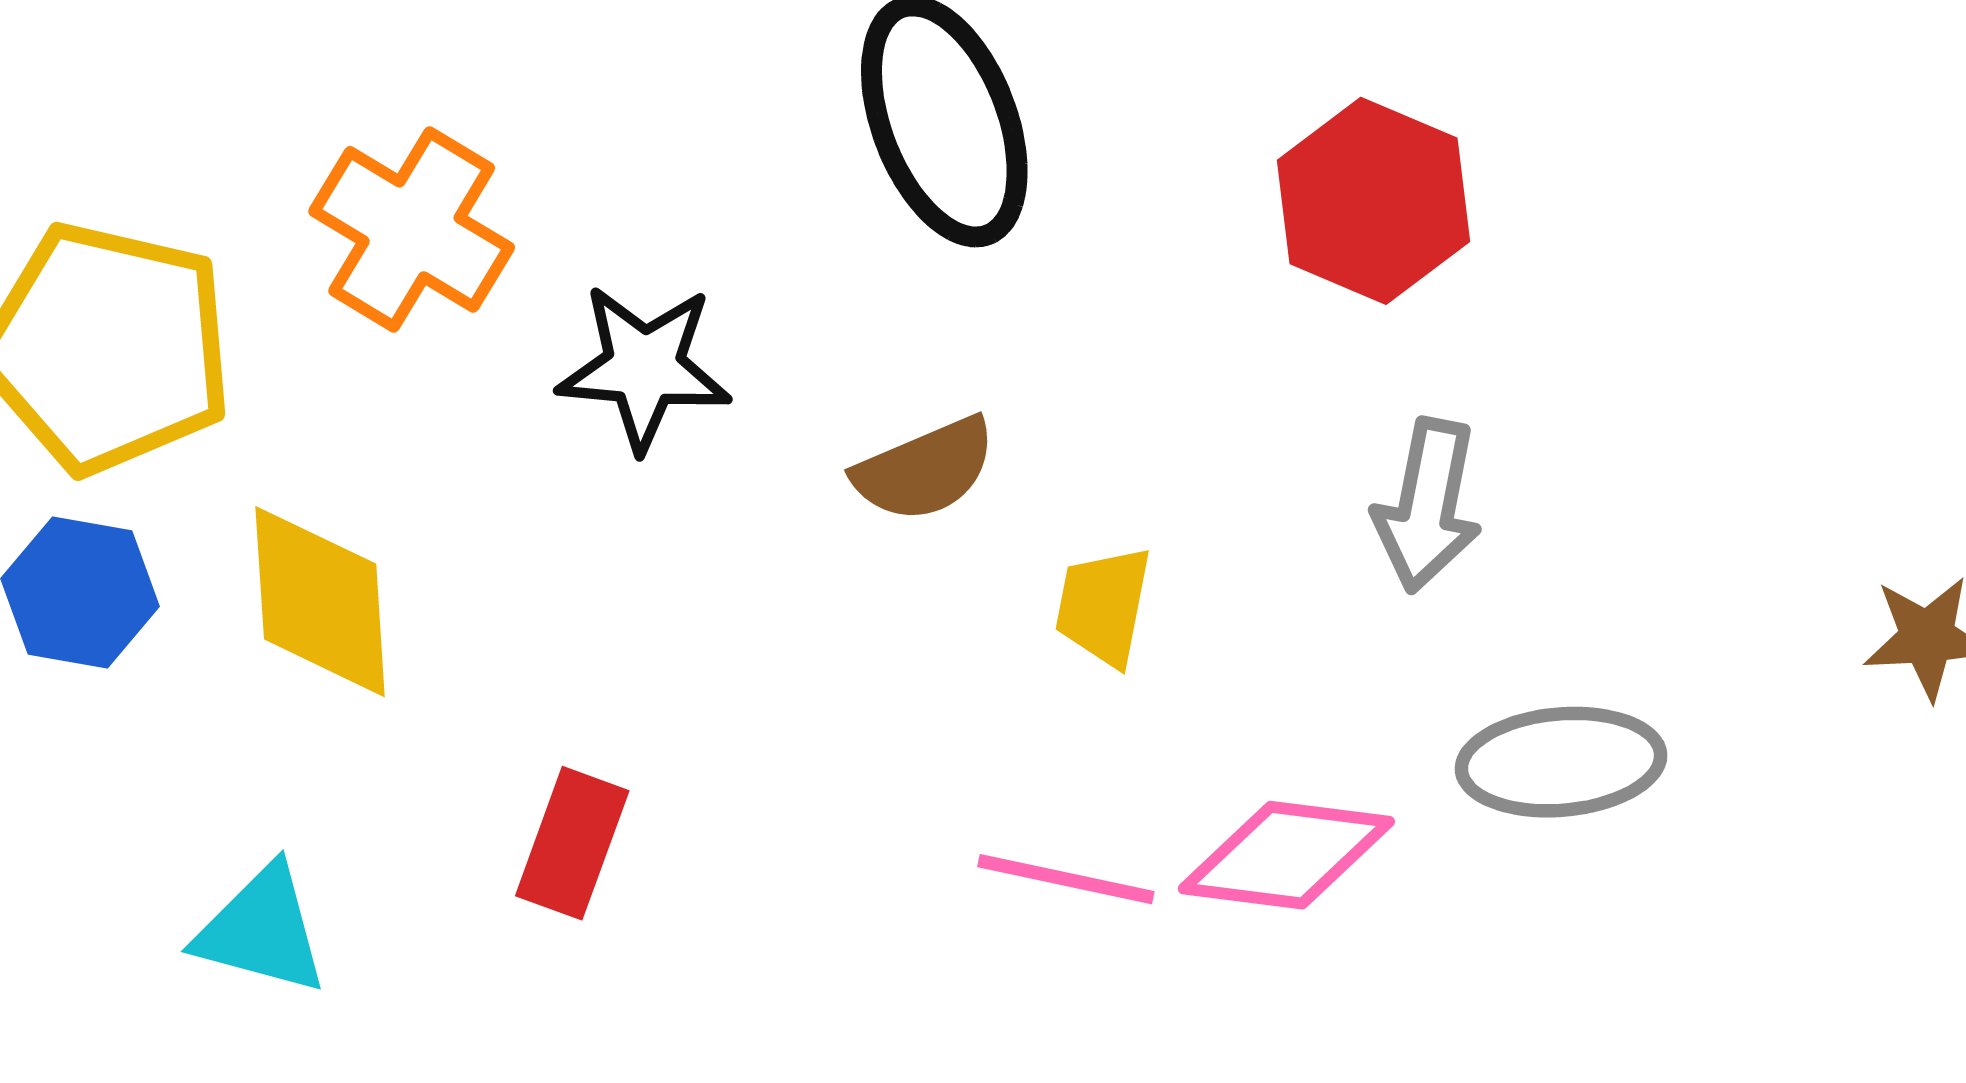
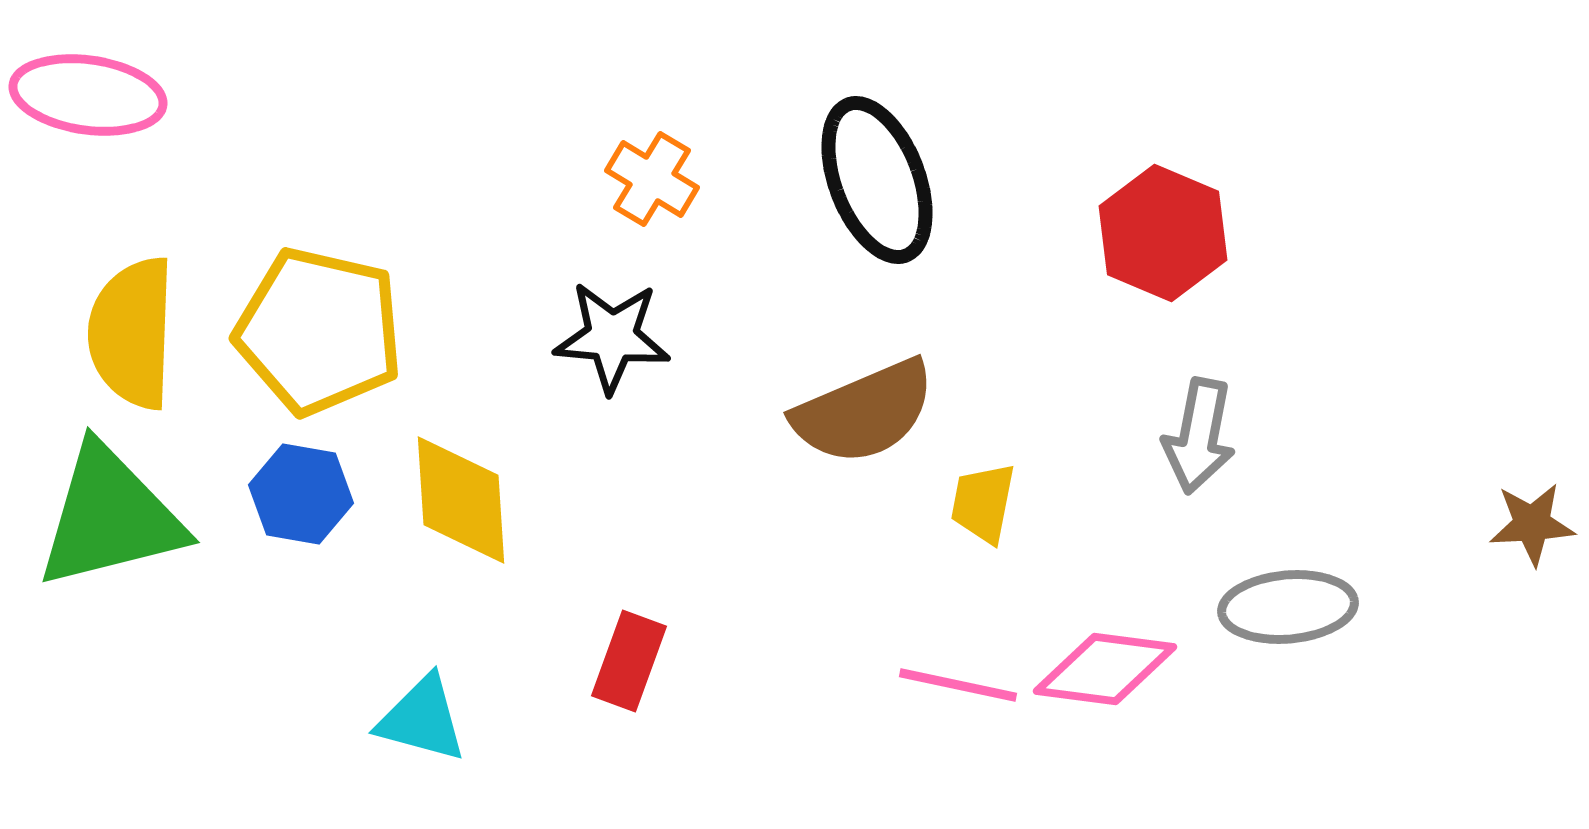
orange cross: (412, 229) -> (652, 179), moved, size x0.7
black star: (644, 367) -> (612, 337), moved
brown semicircle: (925, 470) -> (864, 412), size x1.5

